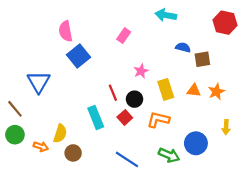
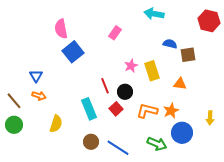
blue triangle: (39, 82) -> (36, 76), size x0.6
yellow rectangle: (166, 89) -> (152, 71), moved
orange star: (216, 92) -> (171, 111), moved
orange arrow: (41, 147) -> (39, 96), moved
brown circle: (73, 153) -> (91, 142), moved

